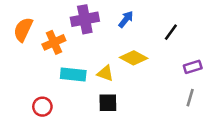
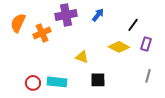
yellow diamond: (134, 58) -> (119, 47), moved
purple rectangle: (193, 67) -> (146, 44), moved, turned -56
cyan rectangle: (73, 75) -> (57, 82), moved
black square: (108, 103) -> (98, 80), moved

